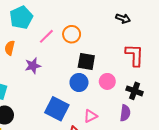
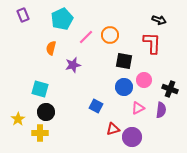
red L-shape: (135, 55) -> (152, 43), moved
blue circle: (79, 82) -> (124, 87), moved
blue square: (57, 109) -> (96, 106), size x0.6
pink triangle: (90, 116) -> (138, 108), moved

